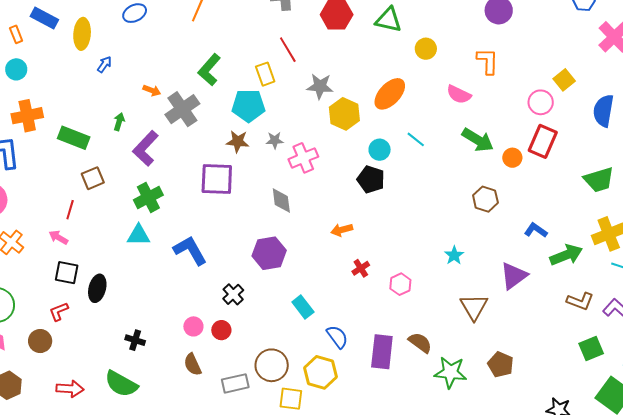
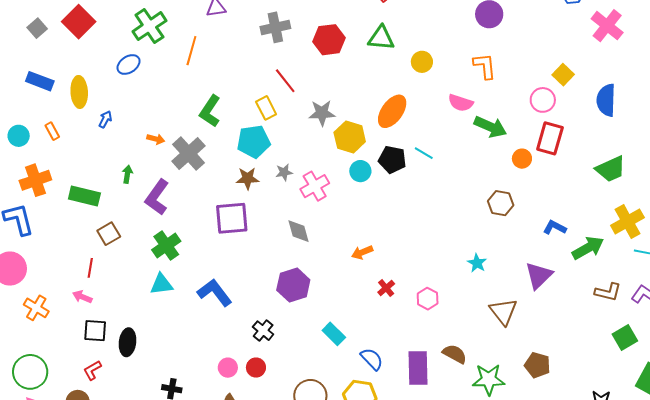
orange rectangle: (16, 34) -> (52, 131), moved
green arrow: (478, 140) -> (490, 127), moved
cyan circle: (380, 150) -> (360, 171), moved
black pentagon: (371, 179) -> (392, 160), moved

